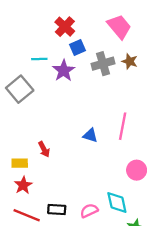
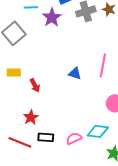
yellow rectangle: (20, 163) -> (14, 72), moved
red star: (23, 185) -> (31, 117), moved
cyan diamond: (117, 203) -> (98, 131), turned -70

